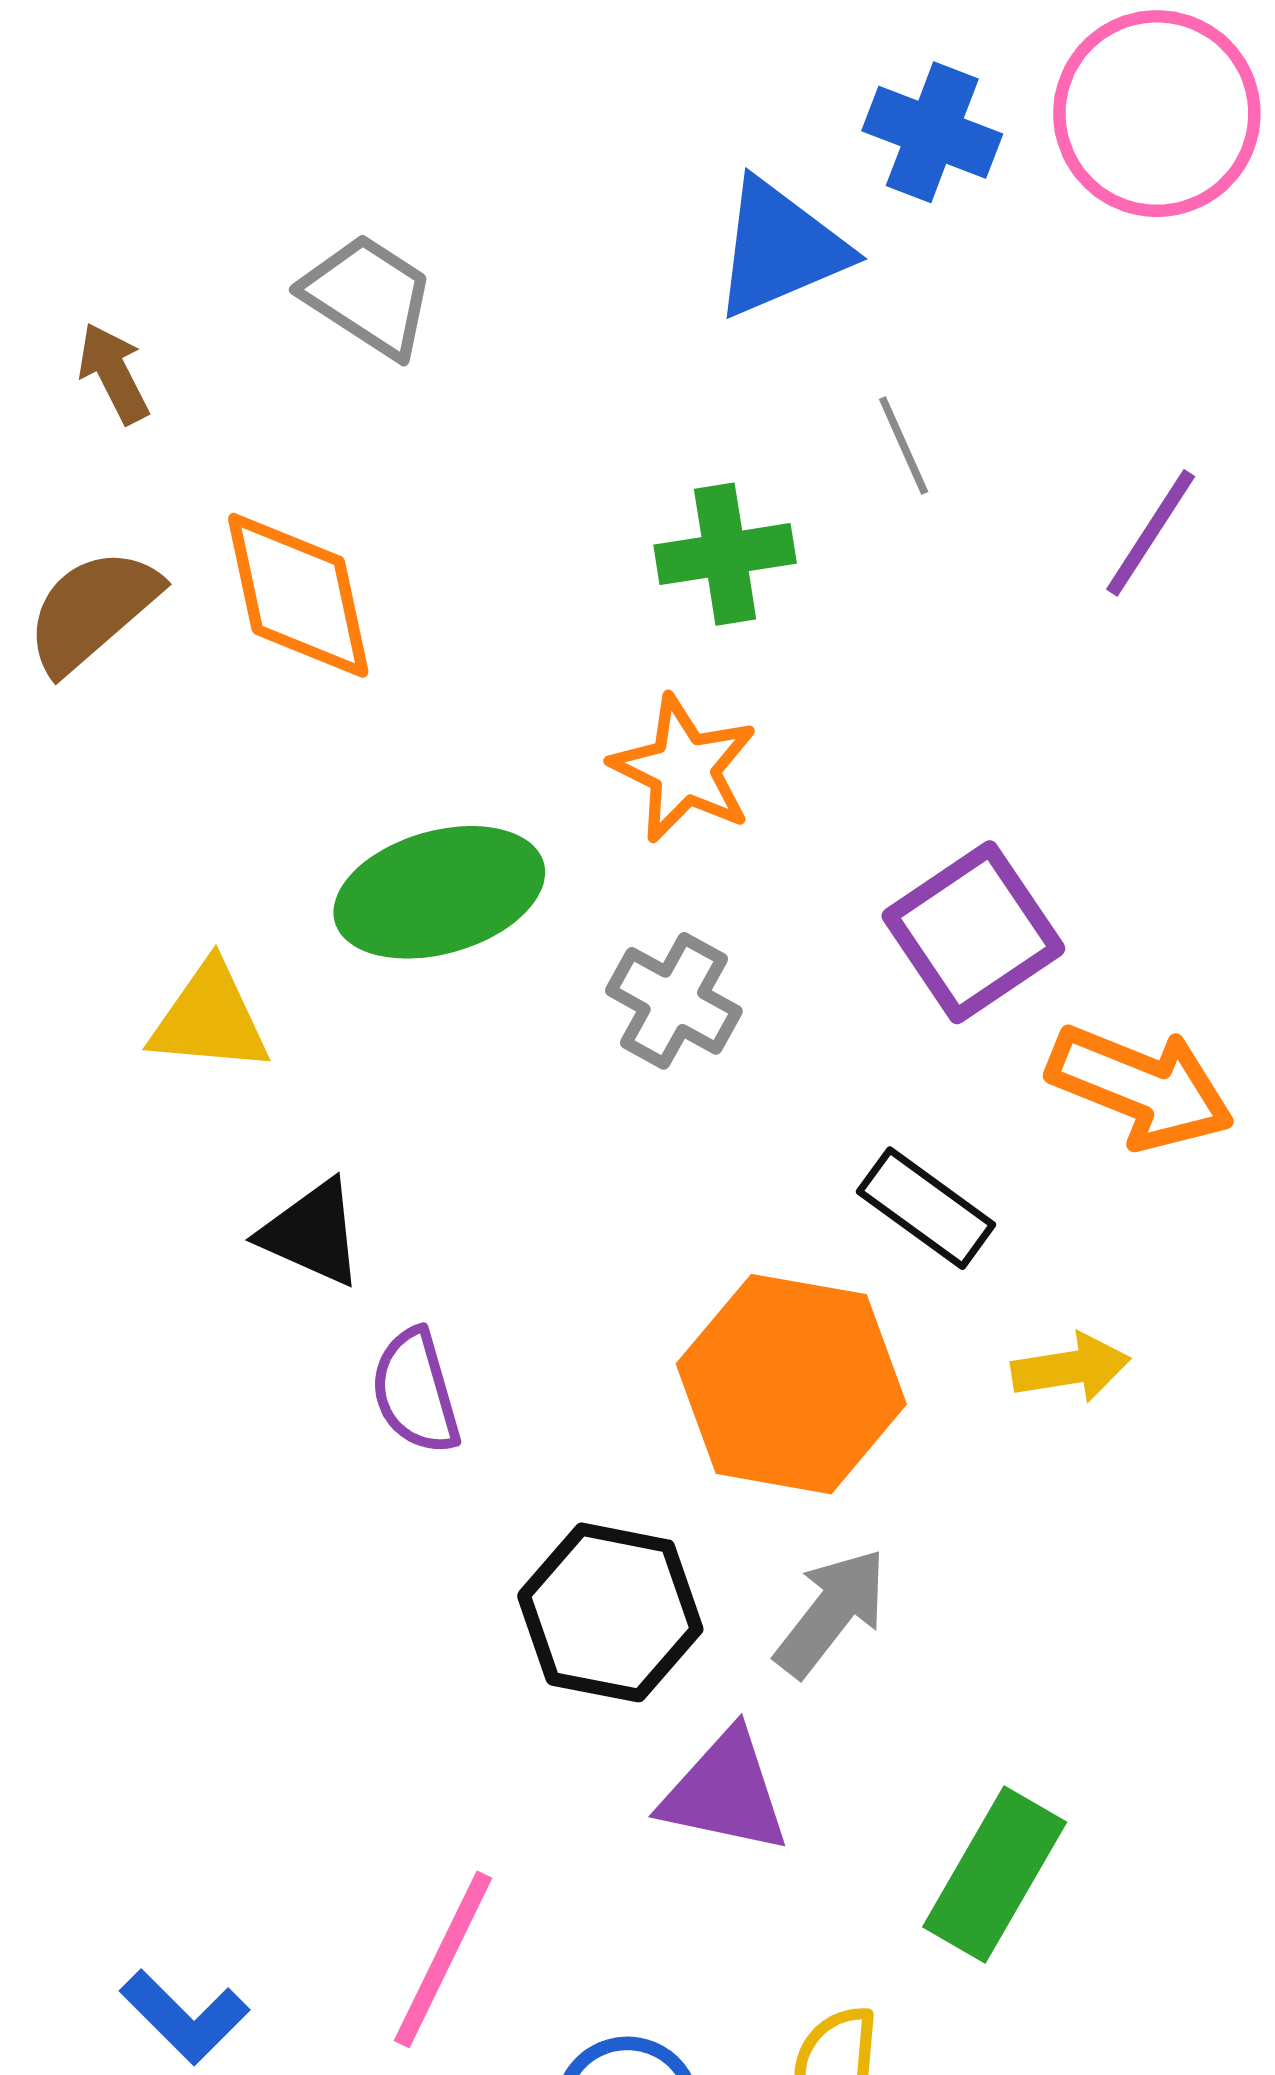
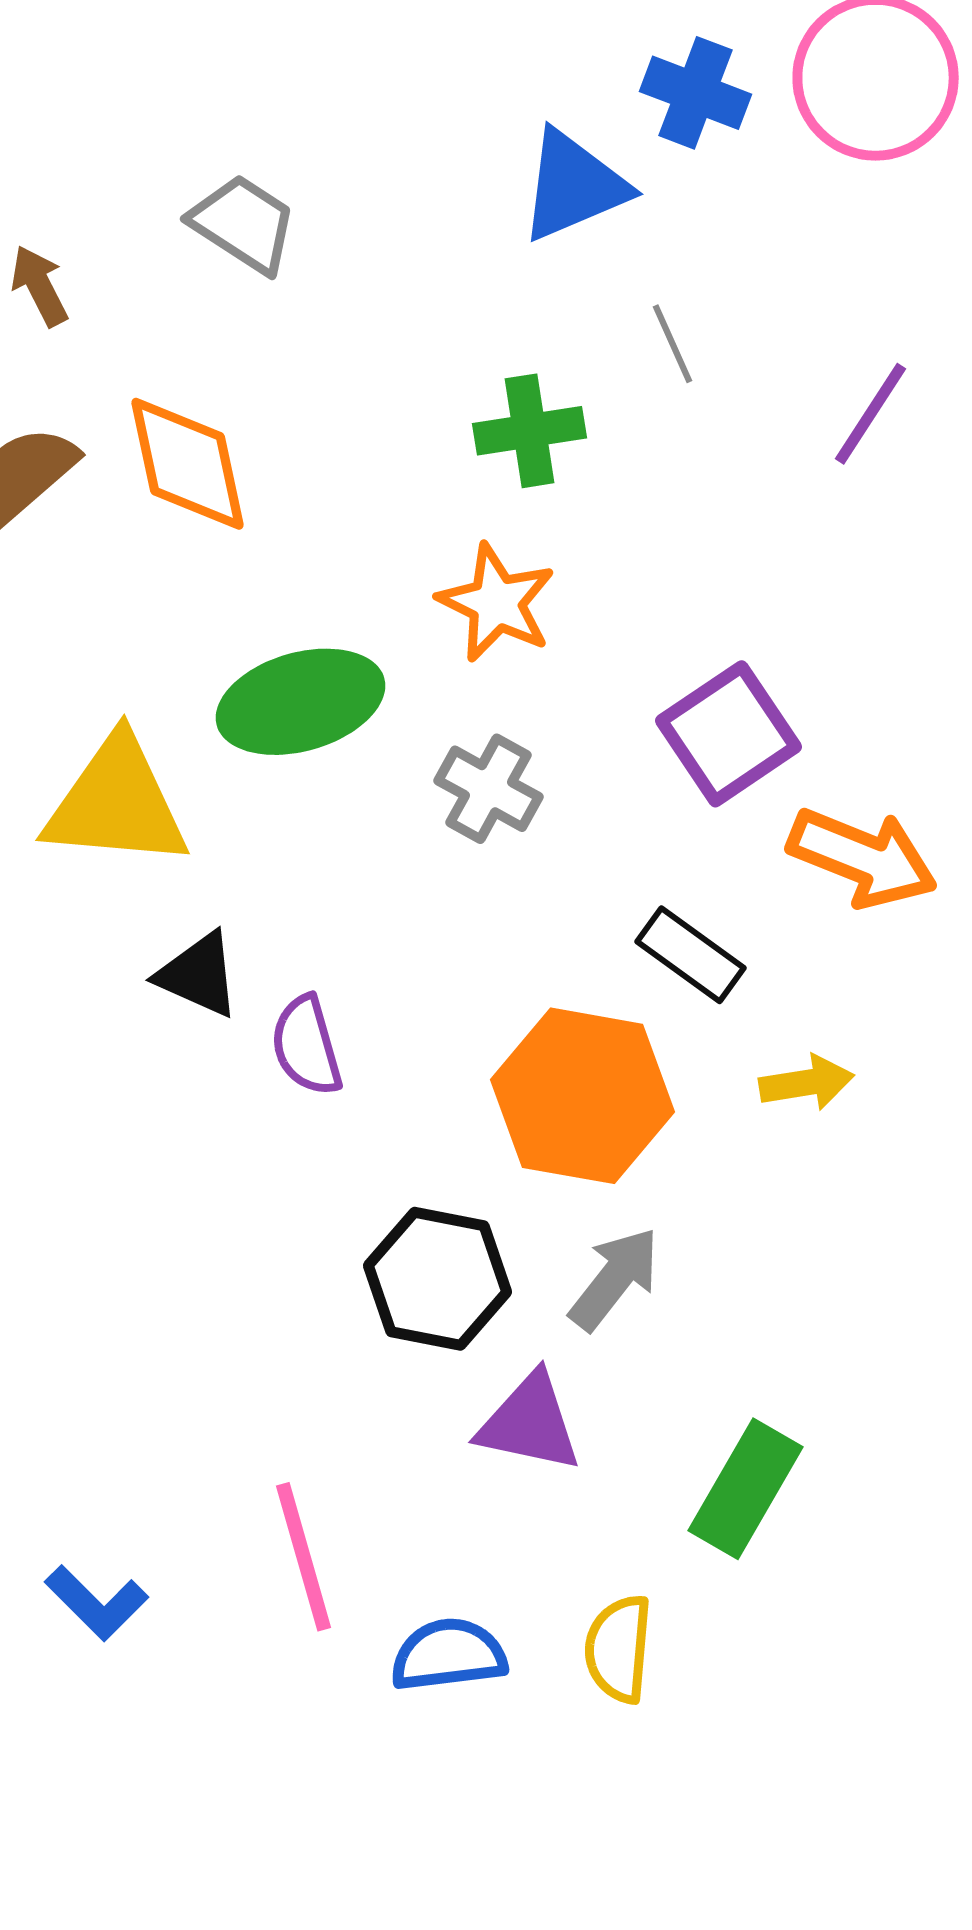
yellow triangle: (210, 1018) -> (116, 803), size x1.5
purple semicircle: (416, 1392) -> (306, 1046), moved
pink line: (443, 1959) -> (304, 1557), turned -42

